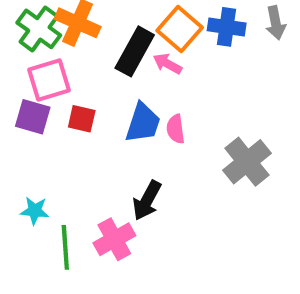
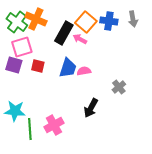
pink semicircle: (176, 129) -> (84, 71), turned 88
gray cross: (247, 162) -> (119, 87), size x0.6
black arrow: (147, 200) -> (91, 108), moved
cyan star: (35, 211) -> (15, 111), size x1.5

